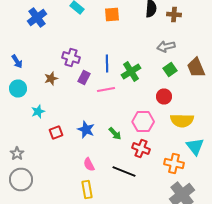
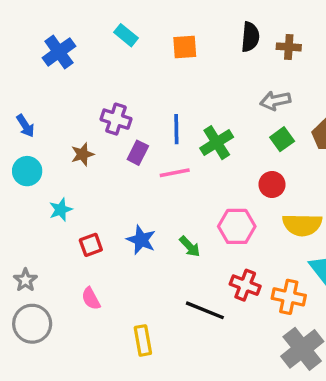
red cross: (141, 148) -> (245, 285), moved
pink semicircle: (89, 164) -> (91, 299), moved

